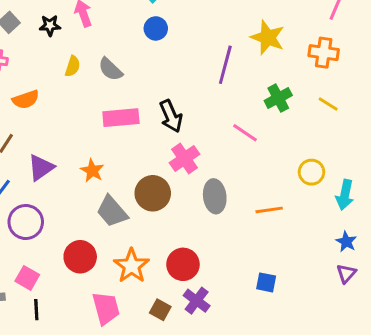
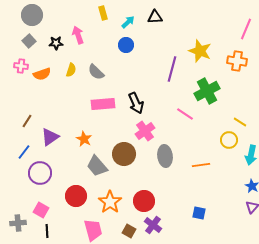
green cross: (278, 98) -> (207, 91), size x1.4
orange semicircle: (26, 100) -> (42, 74), moved
yellow line: (328, 104) -> (240, 122), moved

